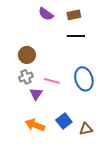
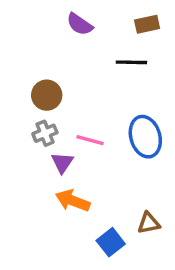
brown rectangle: (74, 15) -> (147, 24), moved
blue square: (64, 121) -> (111, 242), moved
orange arrow: (35, 125) -> (73, 201), moved

